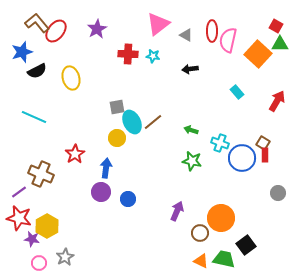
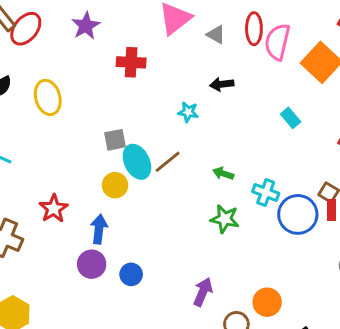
cyan star: (153, 56) -> (188, 112), moved
orange circle: (221, 218) -> (267, 302), size x0.7

